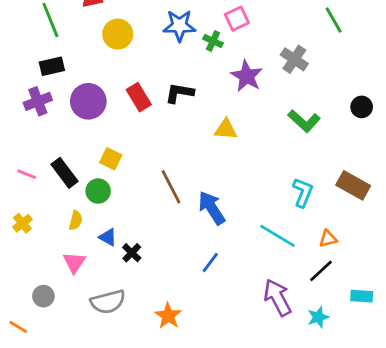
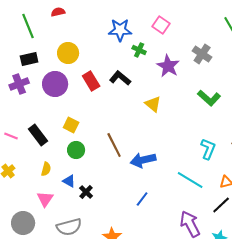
pink square: (237, 19) -> (161, 25), turned -30
yellow circle: (118, 34) -> (68, 53), moved
green cross: (213, 41) -> (139, 50), moved
black L-shape: (179, 93) -> (120, 78), turned 30
yellow triangle: (226, 129) -> (153, 104), turned 36
green circle: (98, 191) -> (76, 150), moved
blue arrow: (212, 208) -> (143, 160), turned -70
gray circle: (43, 296) -> (23, 223), size x1.5

